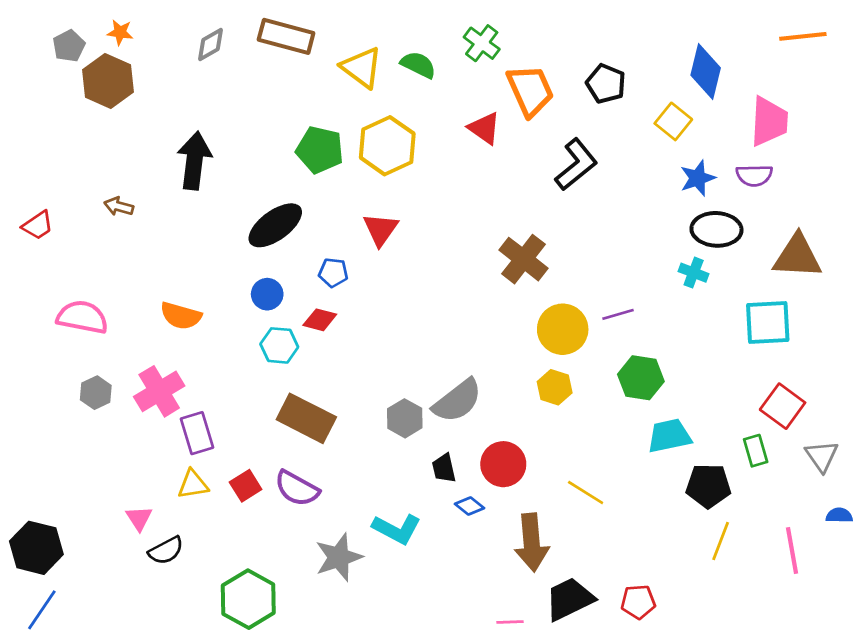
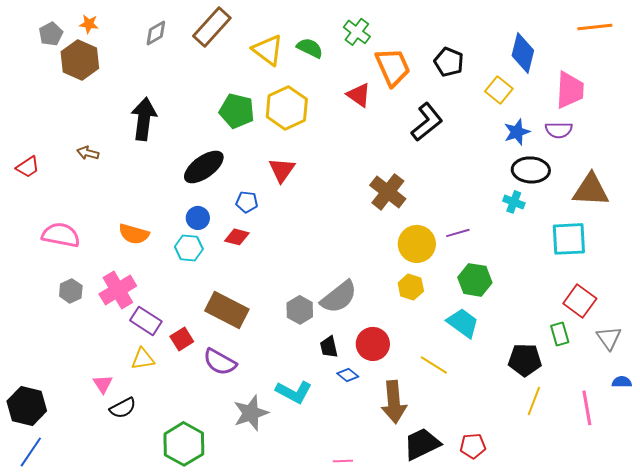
brown rectangle: (286, 36) -> (212, 27), turned -63
cyan hexagon: (279, 345) -> (189, 248), moved
purple rectangle: (197, 433) -> (146, 321), turned -40
cyan trapezoid: (669, 436) -> (463, 323), moved, turned 48
red square: (246, 486) -> (182, 339), moved
pink line: (510, 622) -> (343, 461), moved

